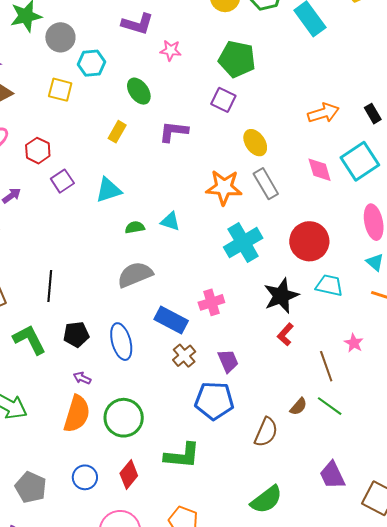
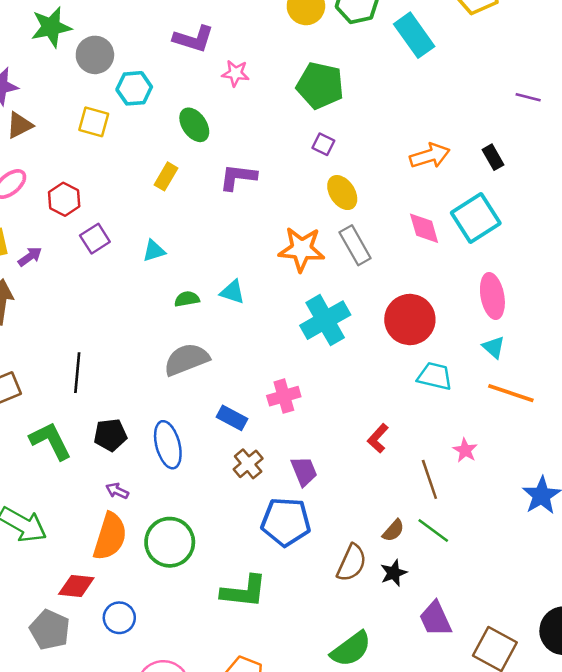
purple square: (223, 100) -> (323, 144), moved, size x0.7
cyan triangle: (109, 190) -> (154, 251), size x0.7
black star: (281, 296) -> (394, 573), moved, size x0.6
blue rectangle: (171, 320) -> (232, 418), size x0.7
red diamond: (129, 474) -> (76, 586), moved, turned 56

